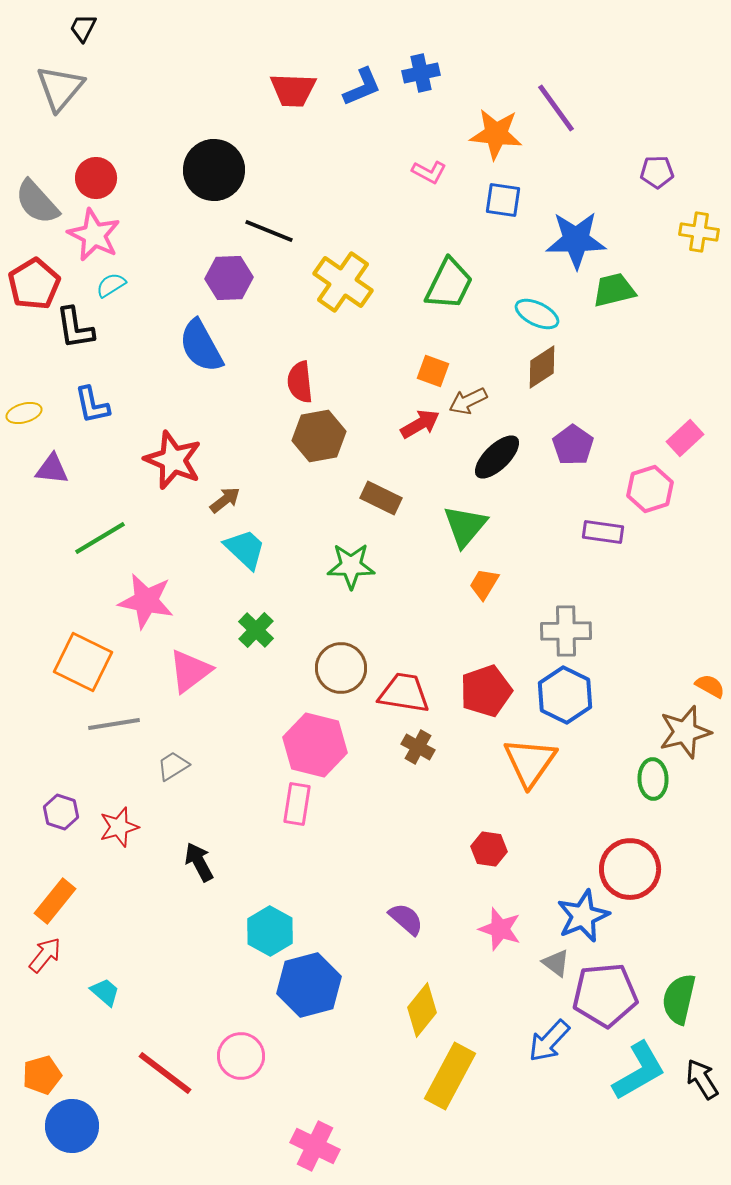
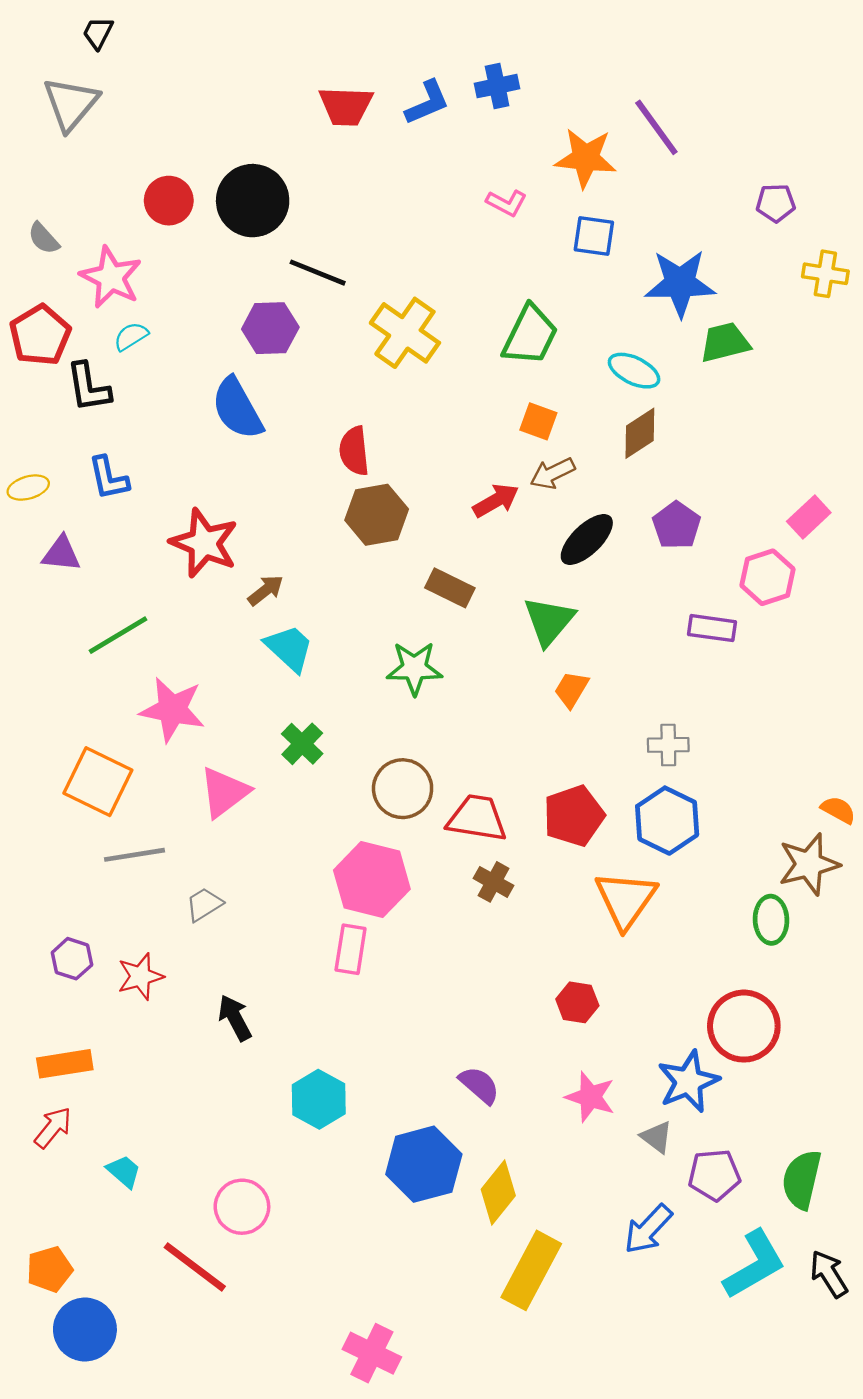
red circle: (96, 178) -> (169, 201), moved
gray semicircle: (37, 202) -> (44, 238), size x0.6
orange square: (433, 371) -> (538, 421), moved
gray cross: (566, 631) -> (668, 745), size x0.7
orange rectangle: (55, 901) -> (65, 1064), turned 42
blue hexagon: (309, 985) -> (424, 1164), moved
purple pentagon: (605, 995) -> (714, 1175), size x0.7
pink circle: (241, 1056) -> (242, 1207), moved

